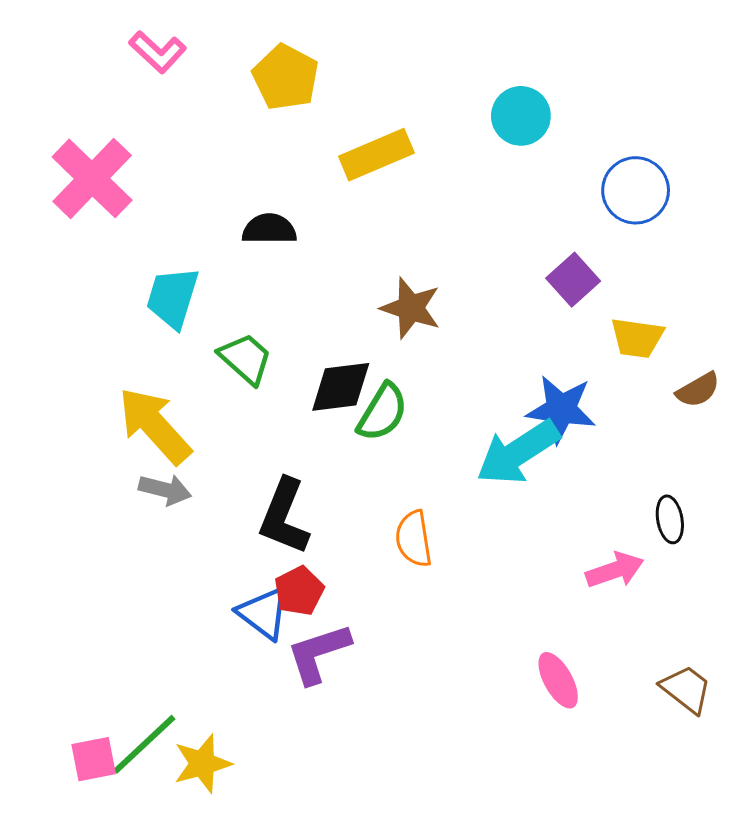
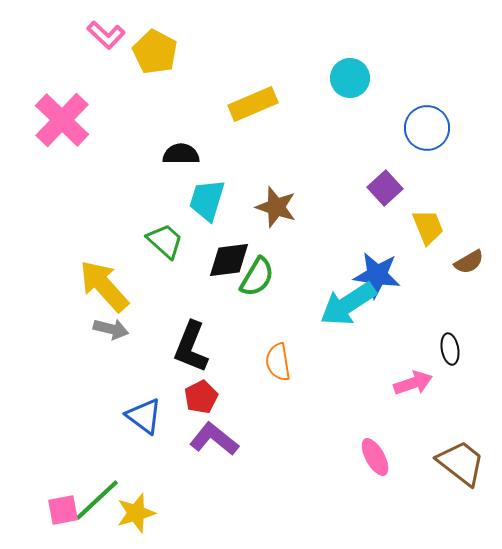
yellow pentagon: (286, 77) -> (155, 52), moved
cyan trapezoid: (172, 298) -> (207, 200), moved
yellow trapezoid: (637, 338) -> (428, 227), turned -120
blue triangle: (263, 613) -> (144, 416), moved
purple L-shape: (318, 653) -> (214, 439), turned 57
brown trapezoid: (686, 689) -> (461, 463), size x1.4

